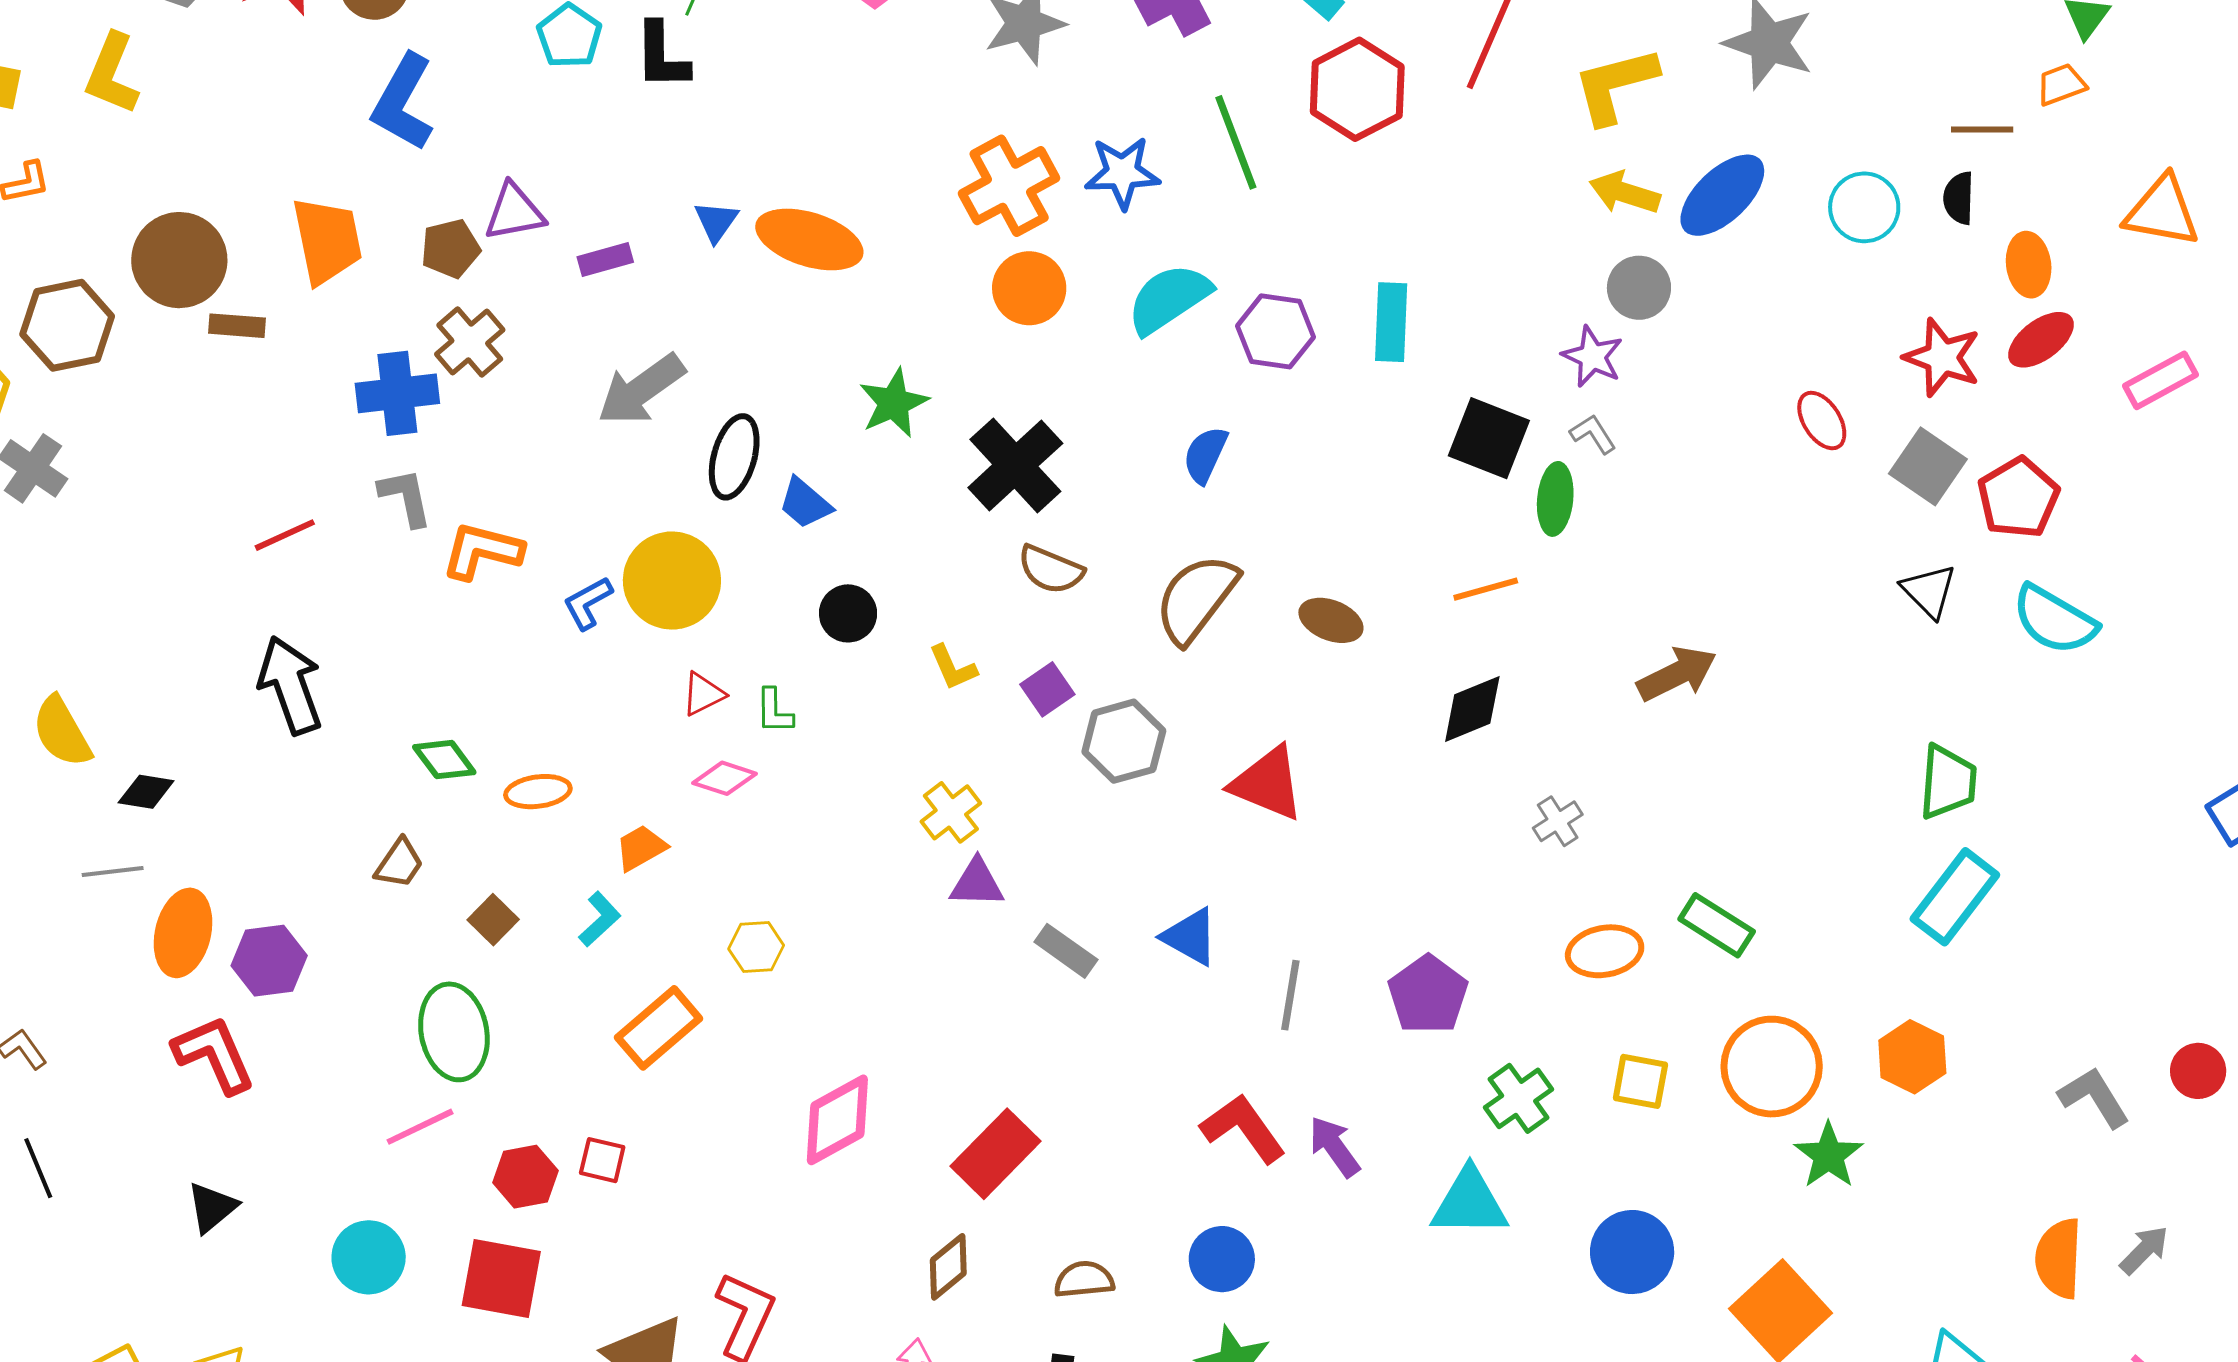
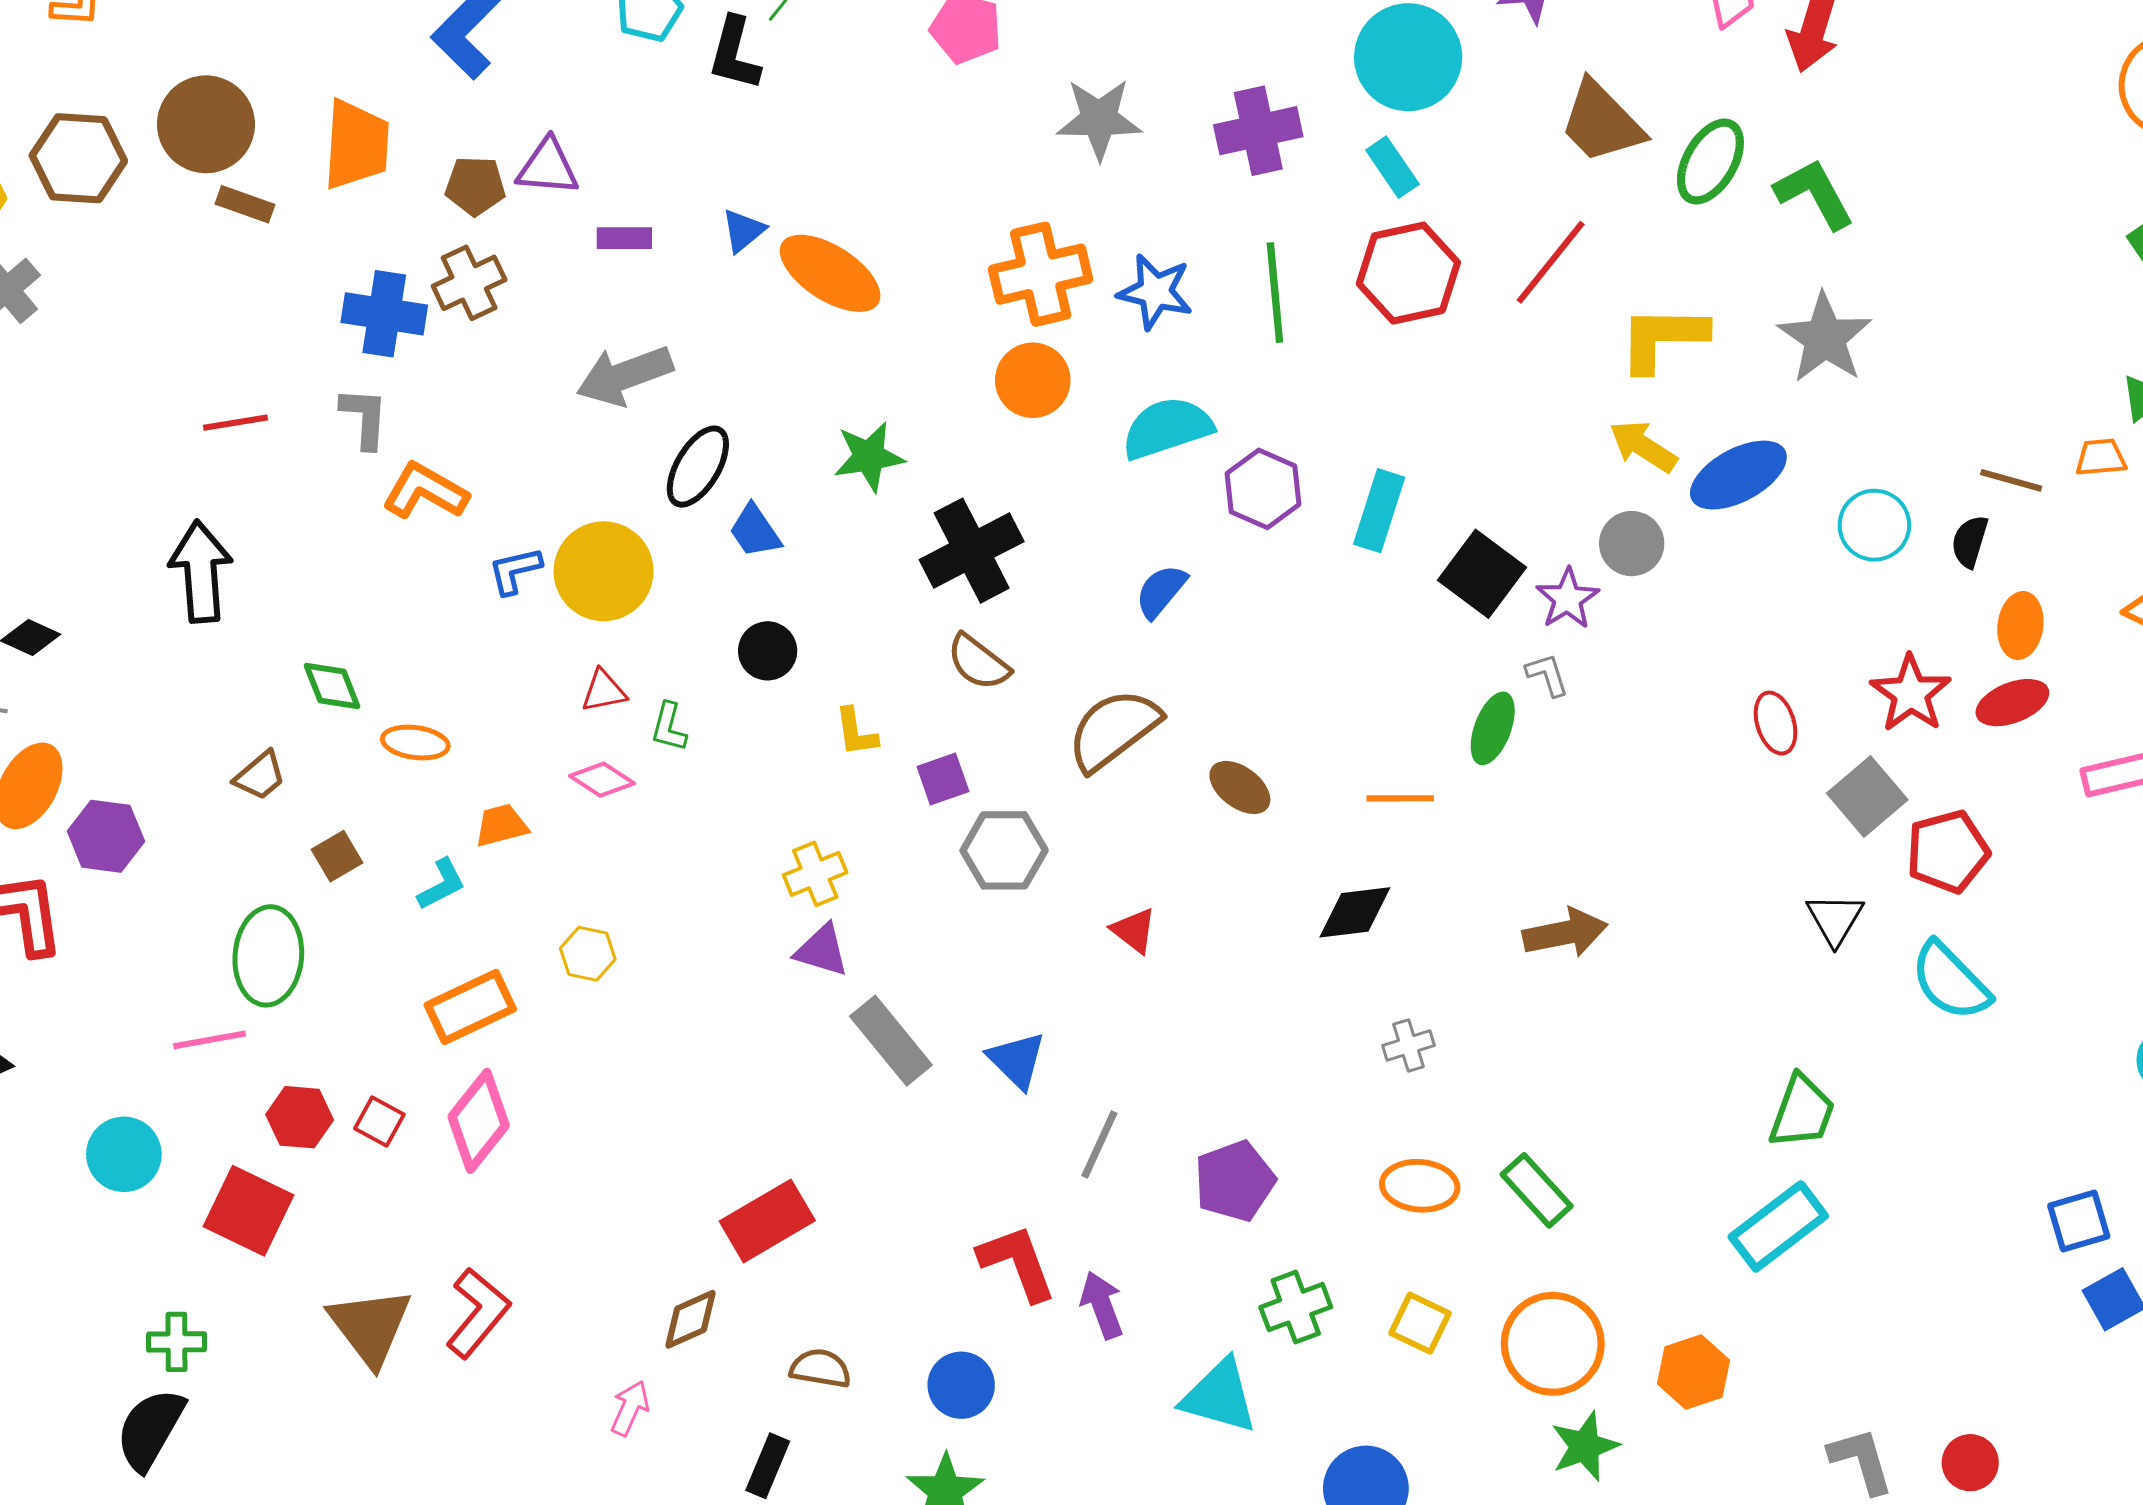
black square: (1489, 438) -> (1482, 574), moved
red triangle: (1268, 783) -> (1134, 930), size x0.6
gray rectangle: (1066, 951) -> (891, 1041), size x1.4
pink diamond: (837, 1120) -> (479, 1121), moved, turned -38

